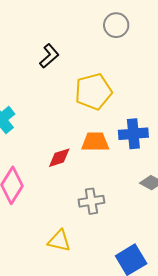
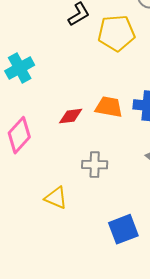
yellow pentagon: (93, 92) -> (116, 33), moved

